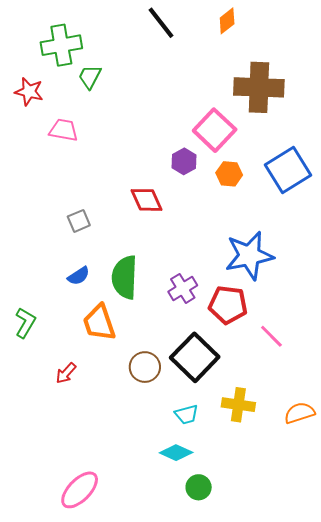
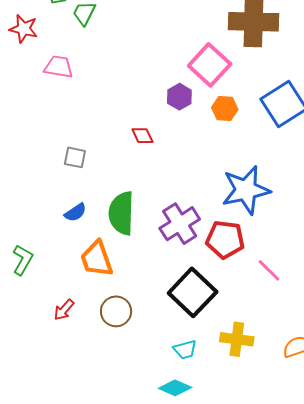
red diamond: (147, 200) -> (142, 136), size x0.7
gray square: (79, 221) -> (75, 157), turned 35
purple cross: (183, 288) -> (180, 224), size x1.4
brown circle: (145, 367) -> (116, 311), moved

